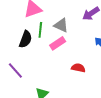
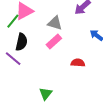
green line: (40, 30) -> (13, 21), moved, turned 42
purple line: (15, 71) -> (13, 59), moved

